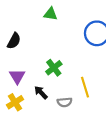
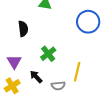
black semicircle: (14, 41) -> (23, 29), moved, turned -35
yellow line: (85, 87) -> (77, 72), turned 30

